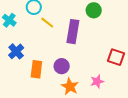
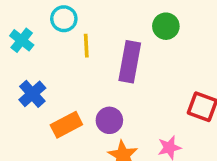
yellow line: (47, 23) -> (86, 46), turned 48
orange rectangle: (36, 69) -> (66, 125), turned 54

